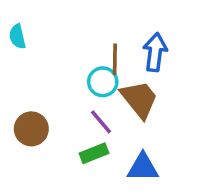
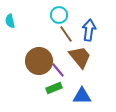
brown line: (115, 59) -> (66, 34), turned -36
cyan circle: (103, 82) -> (59, 15), moved
brown circle: (31, 129) -> (39, 61), moved, size x1.4

